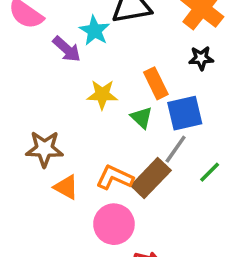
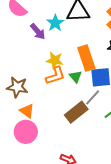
orange rectangle: (156, 83) -> (86, 58), size x1.4
orange L-shape: (115, 178) -> (55, 76), moved, turned 130
pink circle: (114, 224) -> (26, 132), moved

